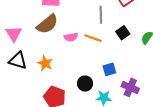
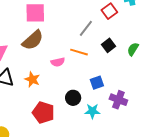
gray line: (101, 15) -> (86, 28), turned 42
pink semicircle: (71, 37) -> (58, 62), moved

